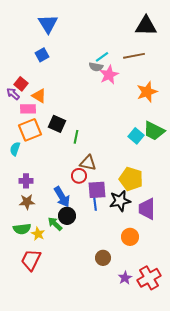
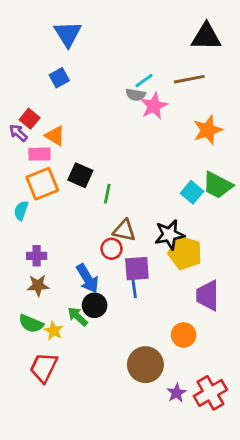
black star: (120, 201) -> (169, 235), moved
green semicircle: (22, 229) -> (31, 324), turned 30
brown circle: (103, 258) -> (145, 365), size x1.6

